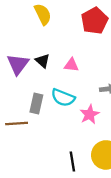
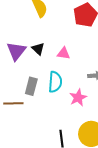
cyan semicircle: (63, 98) -> (55, 82), turned -110

